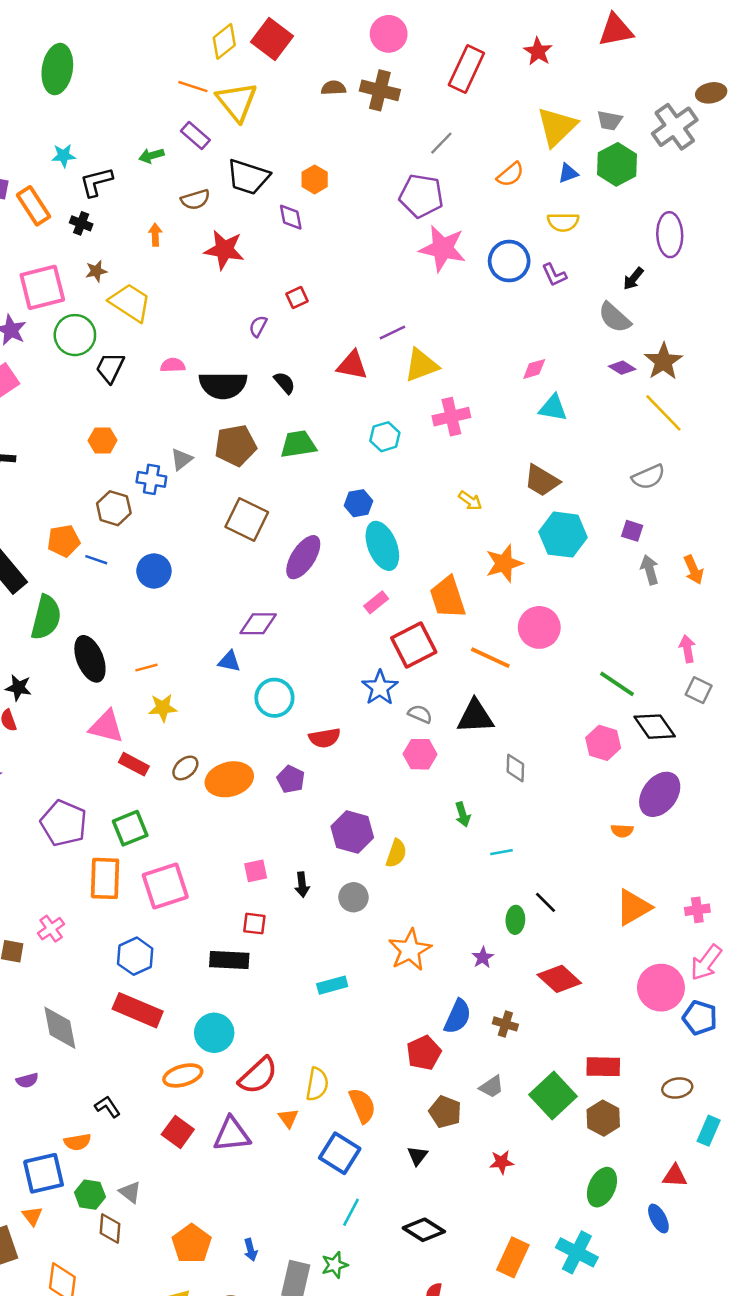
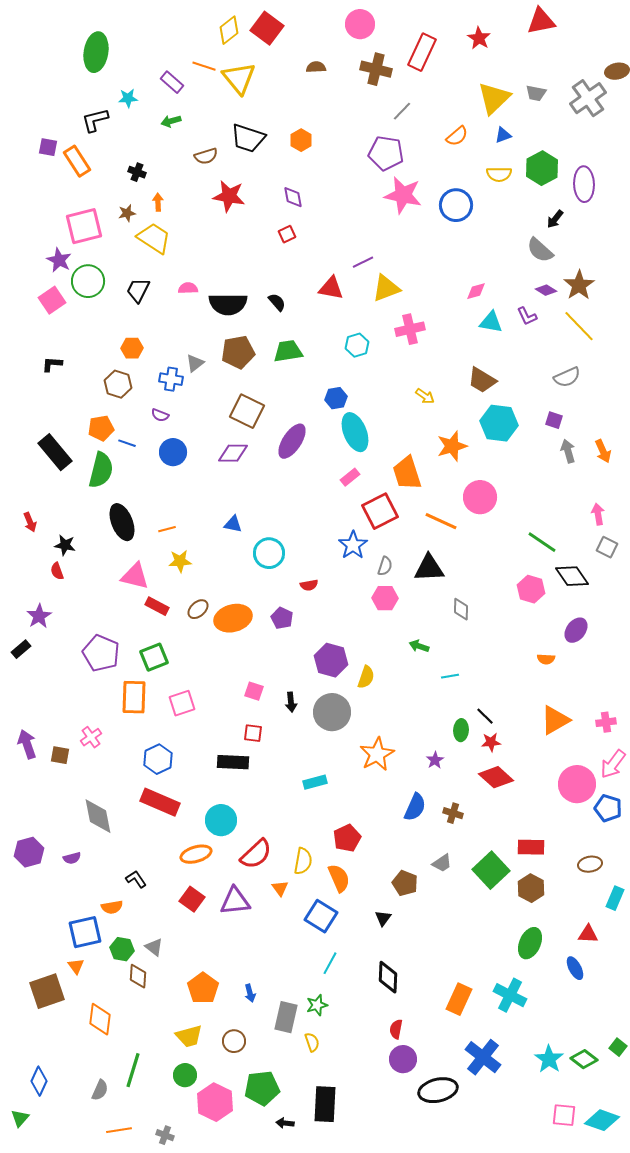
brown cross: (380, 90) -> (376, 69), moved
purple rectangle: (195, 136) -> (172, 82), moved
cyan star: (64, 156) -> (128, 98), moved
green hexagon: (617, 164) -> (542, 168), moved
black L-shape: (96, 182) -> (95, 120), moved
purple diamond: (291, 217) -> (293, 197), moved
black cross: (81, 223) -> (137, 172), moved
orange arrow: (155, 235) -> (158, 202), moved
purple L-shape: (554, 275) -> (527, 316), moved
purple semicircle: (258, 326) -> (160, 415), moved, turned -96
green circle: (75, 335) -> (88, 281), moved
brown hexagon: (114, 508) -> (118, 384), moved
green semicircle: (46, 617) -> (101, 470), moved
purple diamond: (258, 624) -> (233, 453), moved
gray semicircle: (420, 714) -> (385, 566), turned 84
red semicircle: (325, 738) -> (309, 585), size x0.7
purple ellipse: (660, 794) -> (576, 630), size x0.7
green arrow: (463, 814) -> (419, 646), turned 126
pink square: (256, 871) -> (254, 691), turned 30
pink square: (165, 886) -> (182, 703), size x0.7
gray circle: (354, 897) -> (332, 712), size x1.6
red pentagon: (424, 1053) -> (347, 838), moved
red star: (502, 1162) -> (491, 742), moved
black diamond: (424, 1230) -> (388, 977), turned 60

